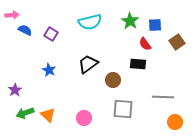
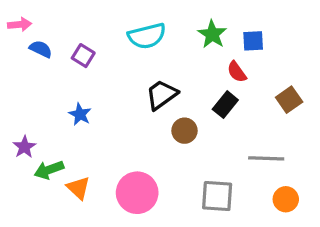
brown square: (177, 42) -> (289, 100), moved
black trapezoid: (88, 64) -> (162, 95), moved
black rectangle: (138, 64) -> (225, 105), turned -56
gray square: (123, 109) -> (217, 196), moved
green arrow: (25, 113) -> (49, 170), moved
pink circle: (84, 118) -> (137, 193), size x1.6

